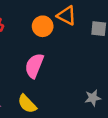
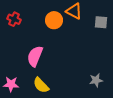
pink semicircle: (34, 66) -> (35, 56), moved

